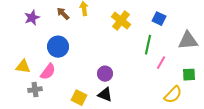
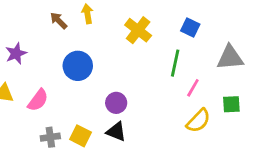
purple star: (32, 18) -> (16, 53), moved
blue circle: (58, 47) -> (78, 66), moved
gray cross: (35, 90) -> (50, 137), moved
yellow semicircle: (173, 95) -> (198, 121), moved

